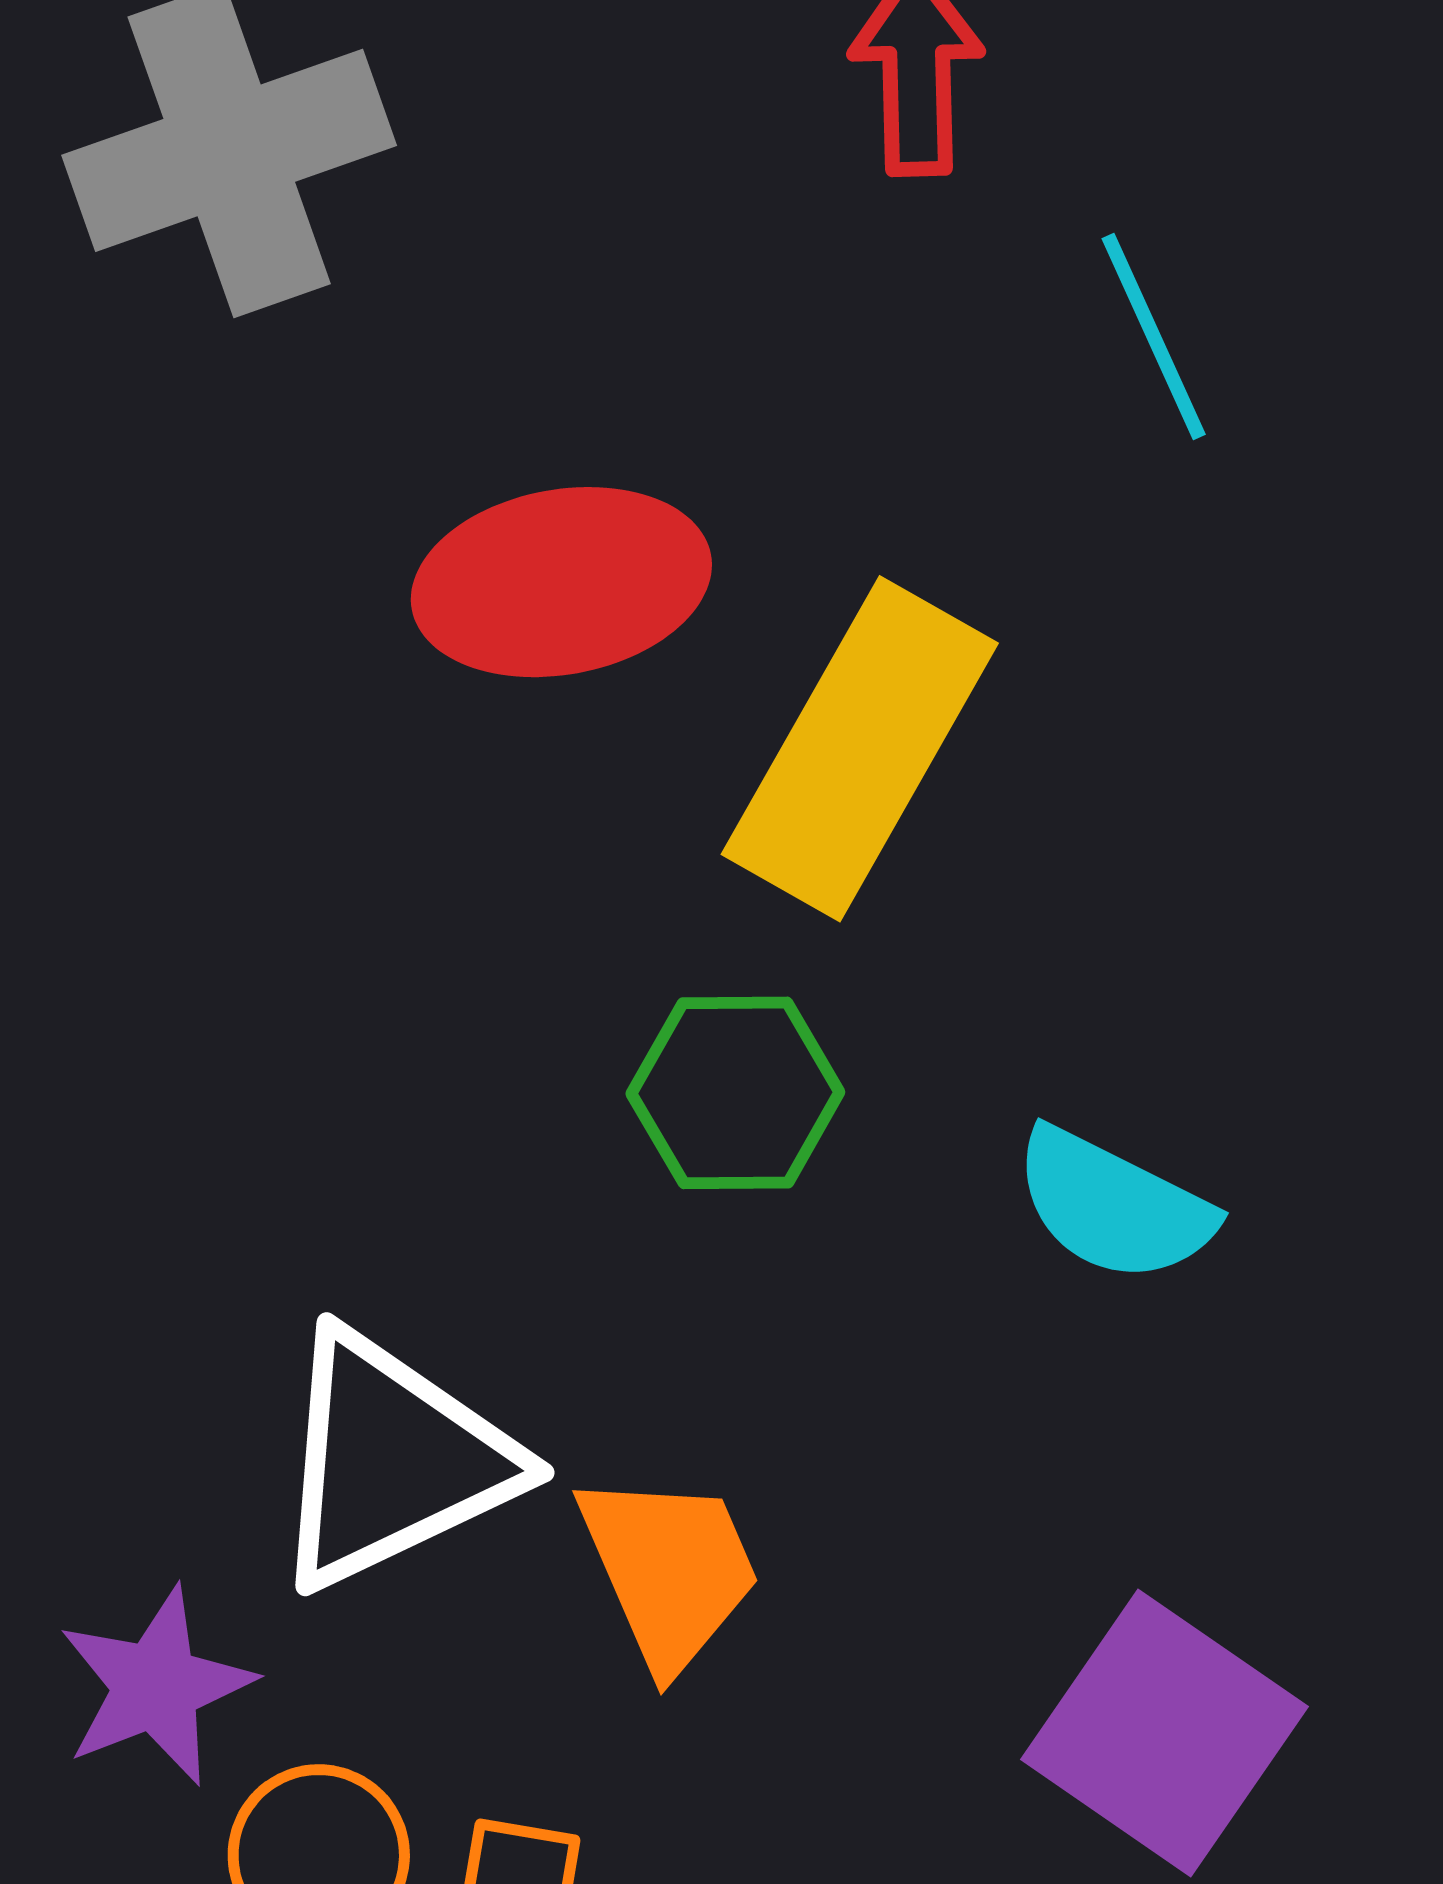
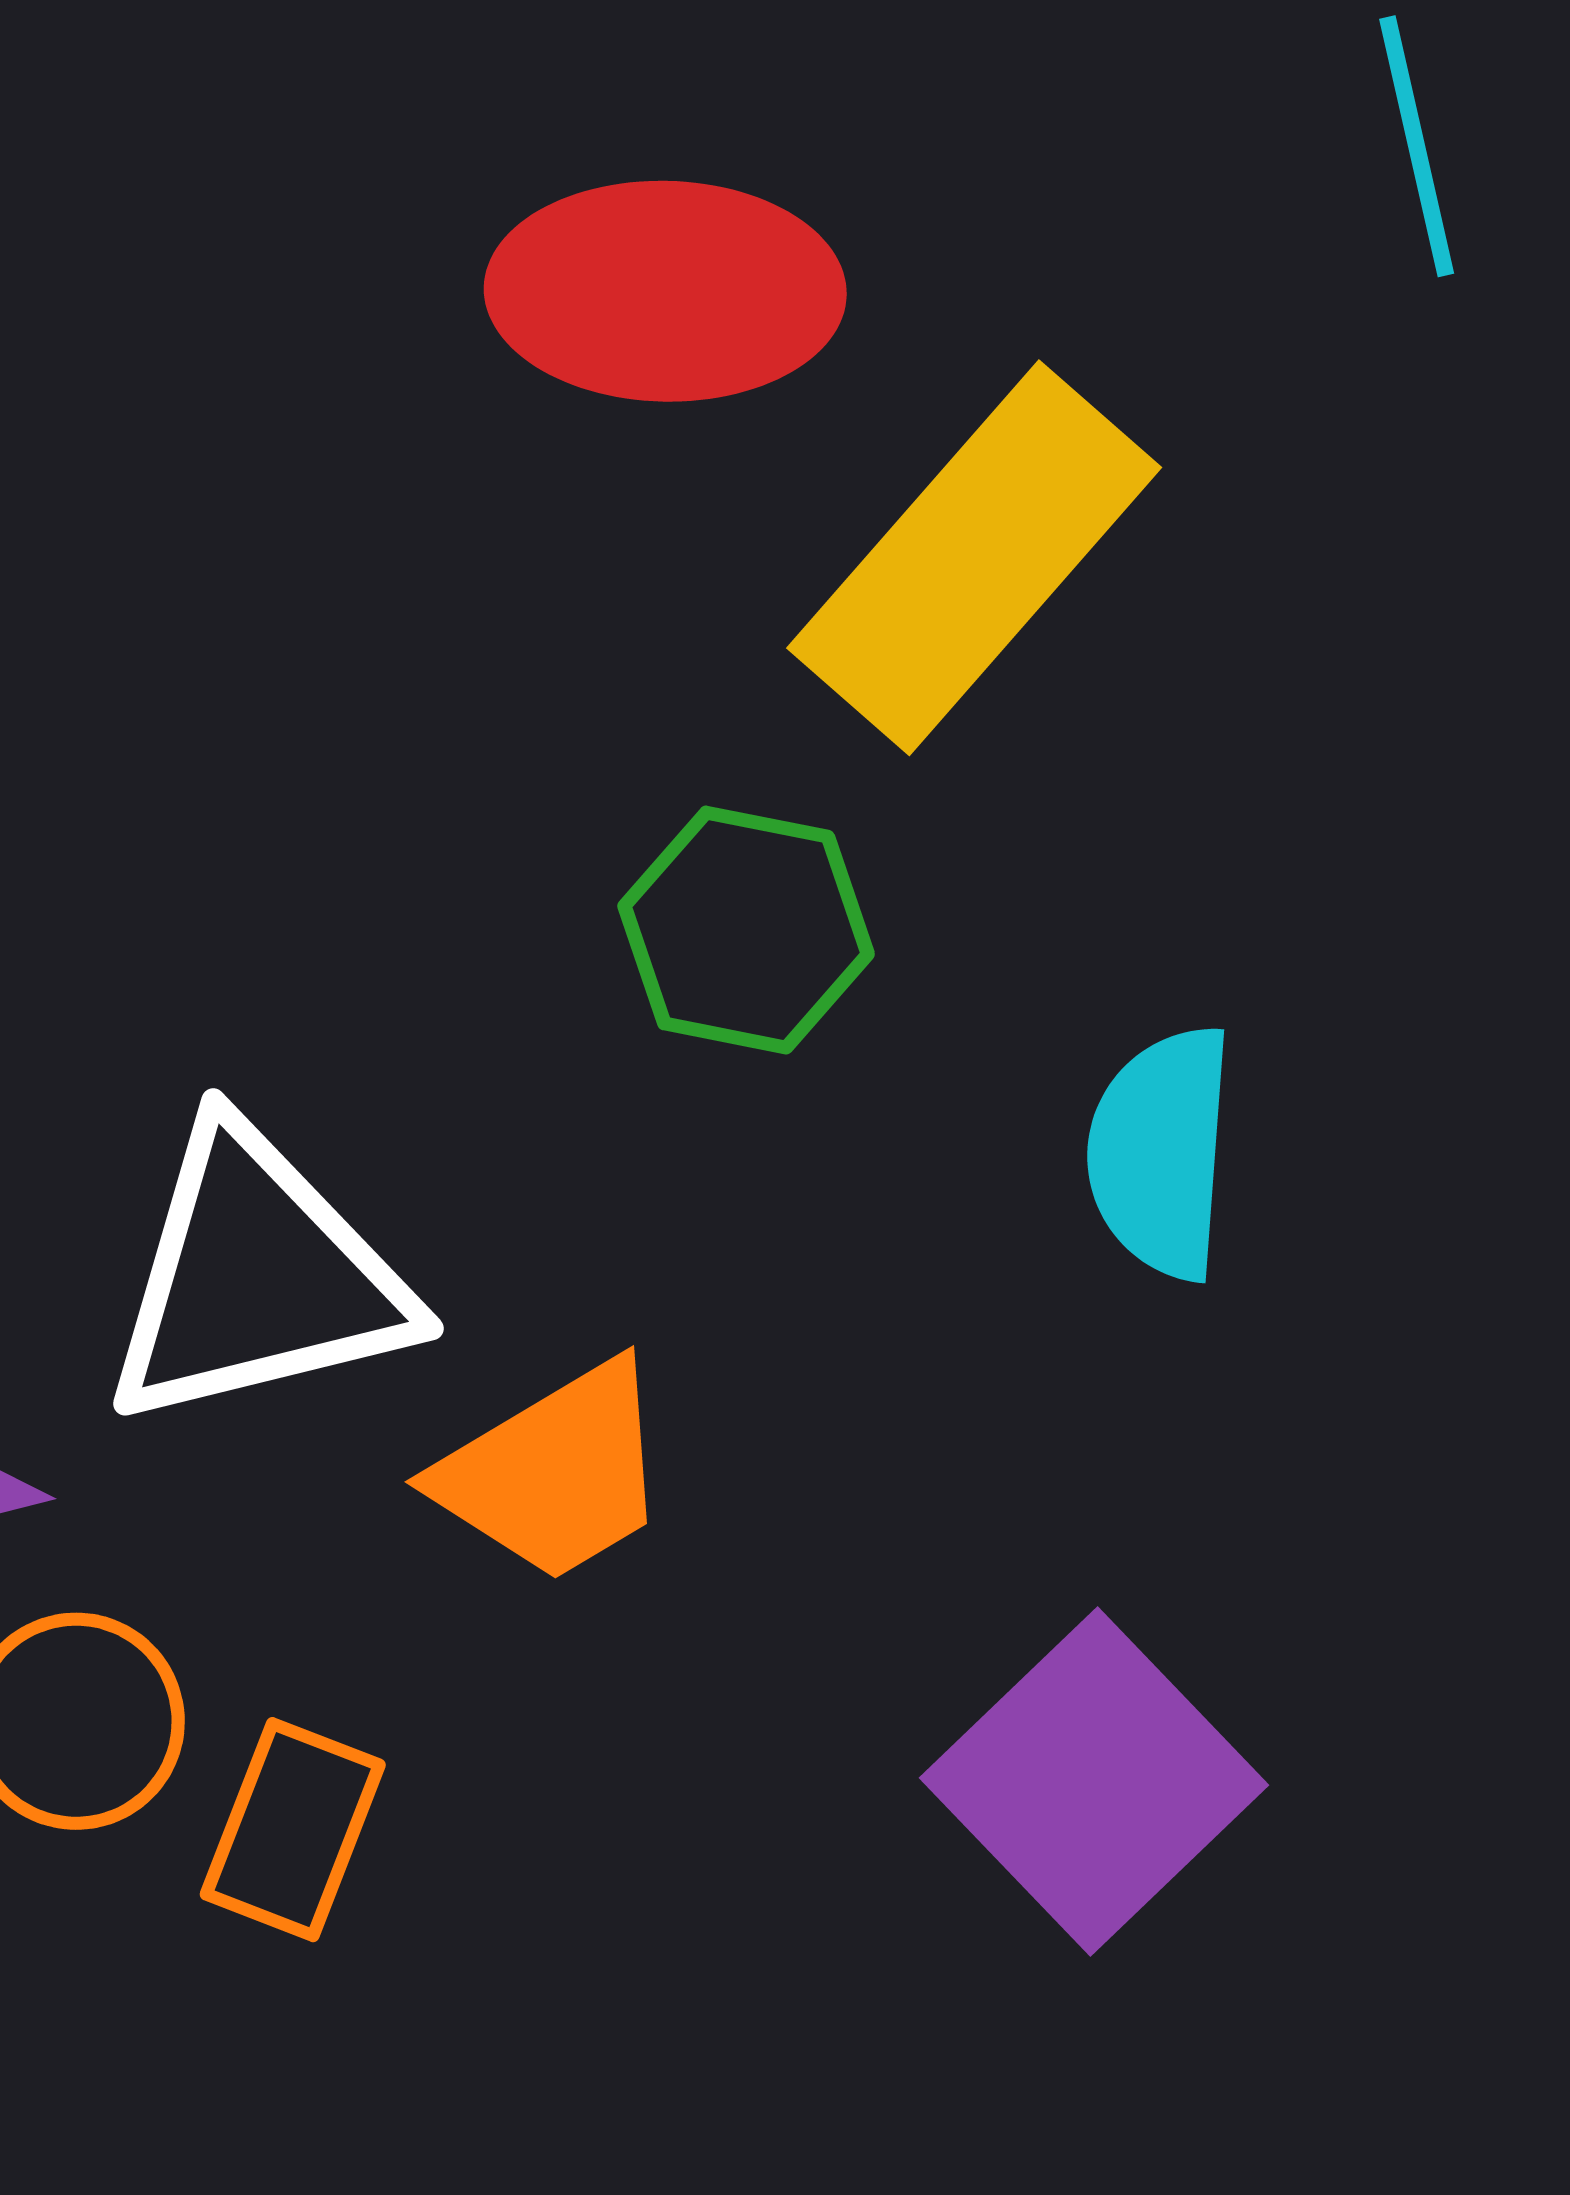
cyan semicircle: (1113, 1205) -> (1161, 1152), turned 56
orange trapezoid: (669, 1570) -> (554, 1472), turned 71

